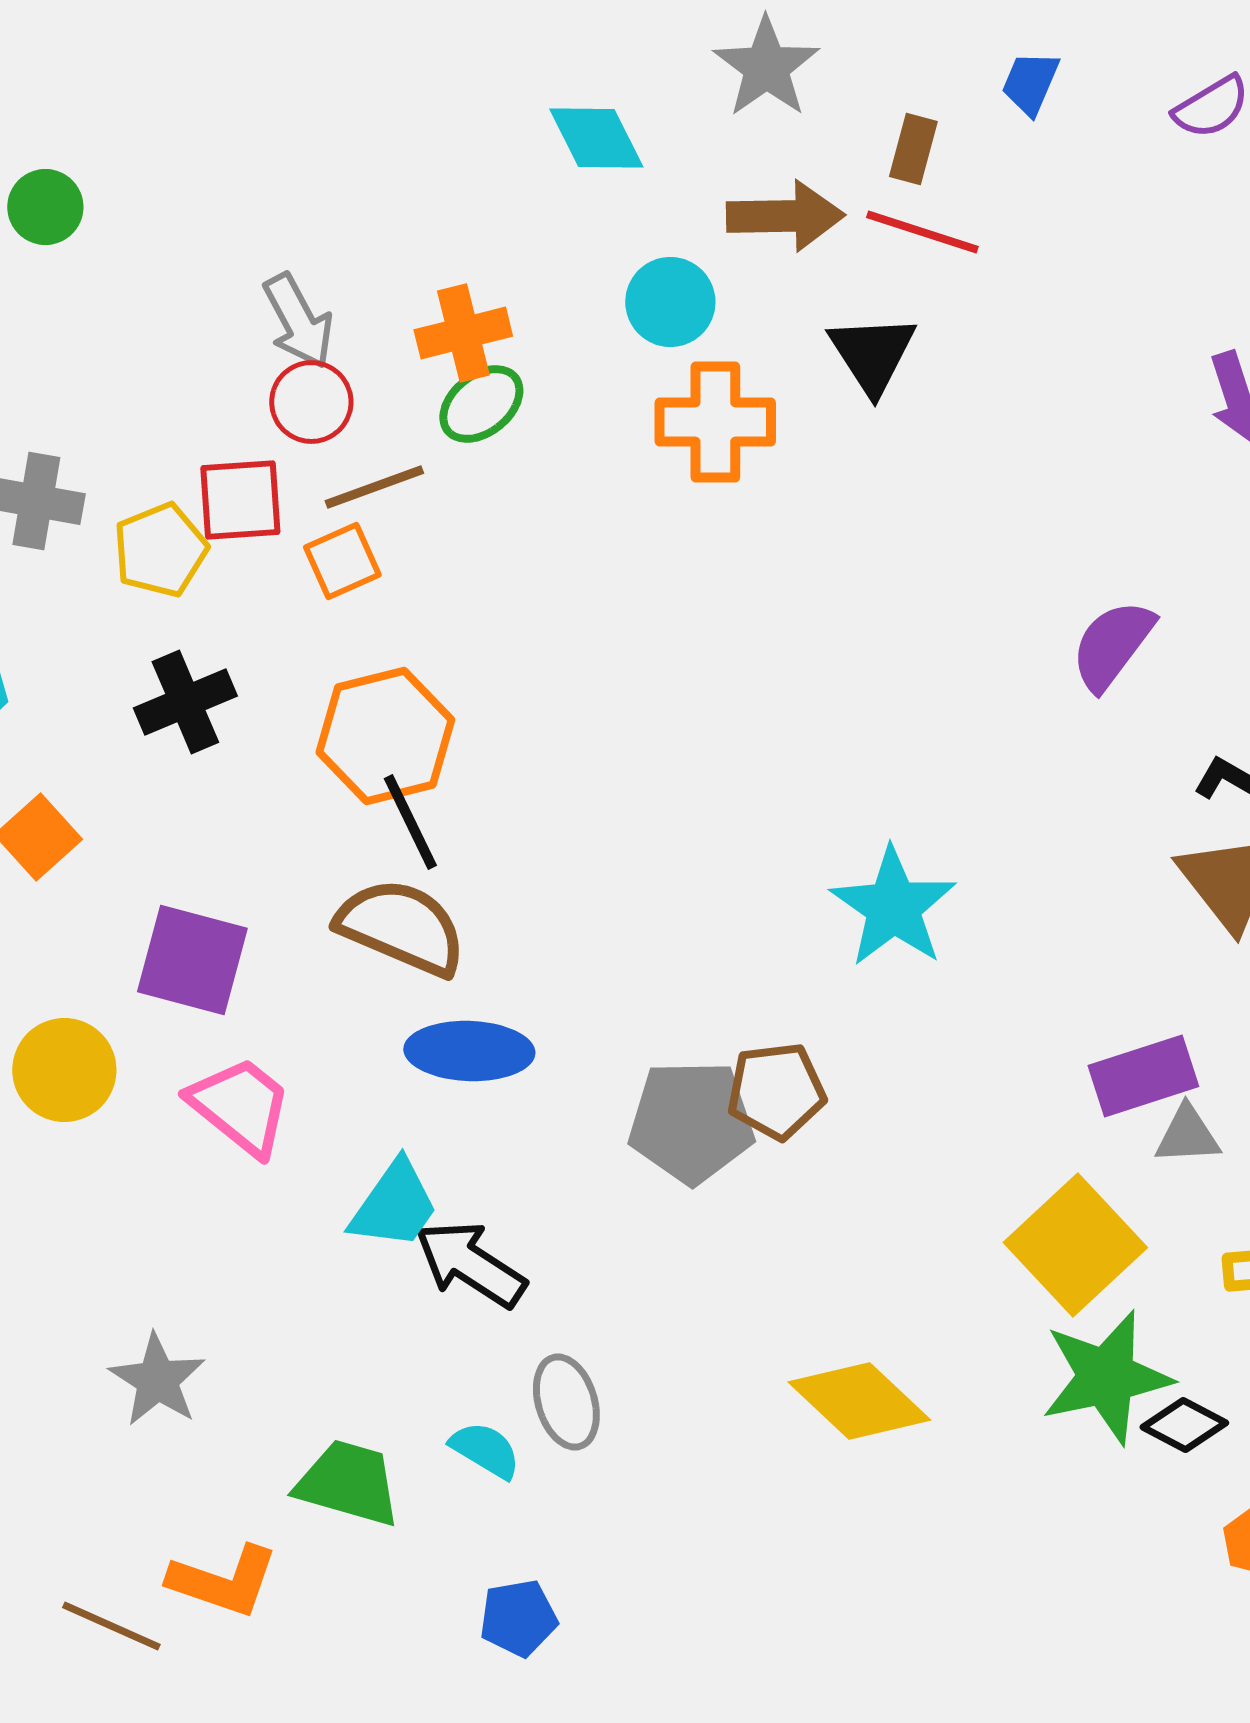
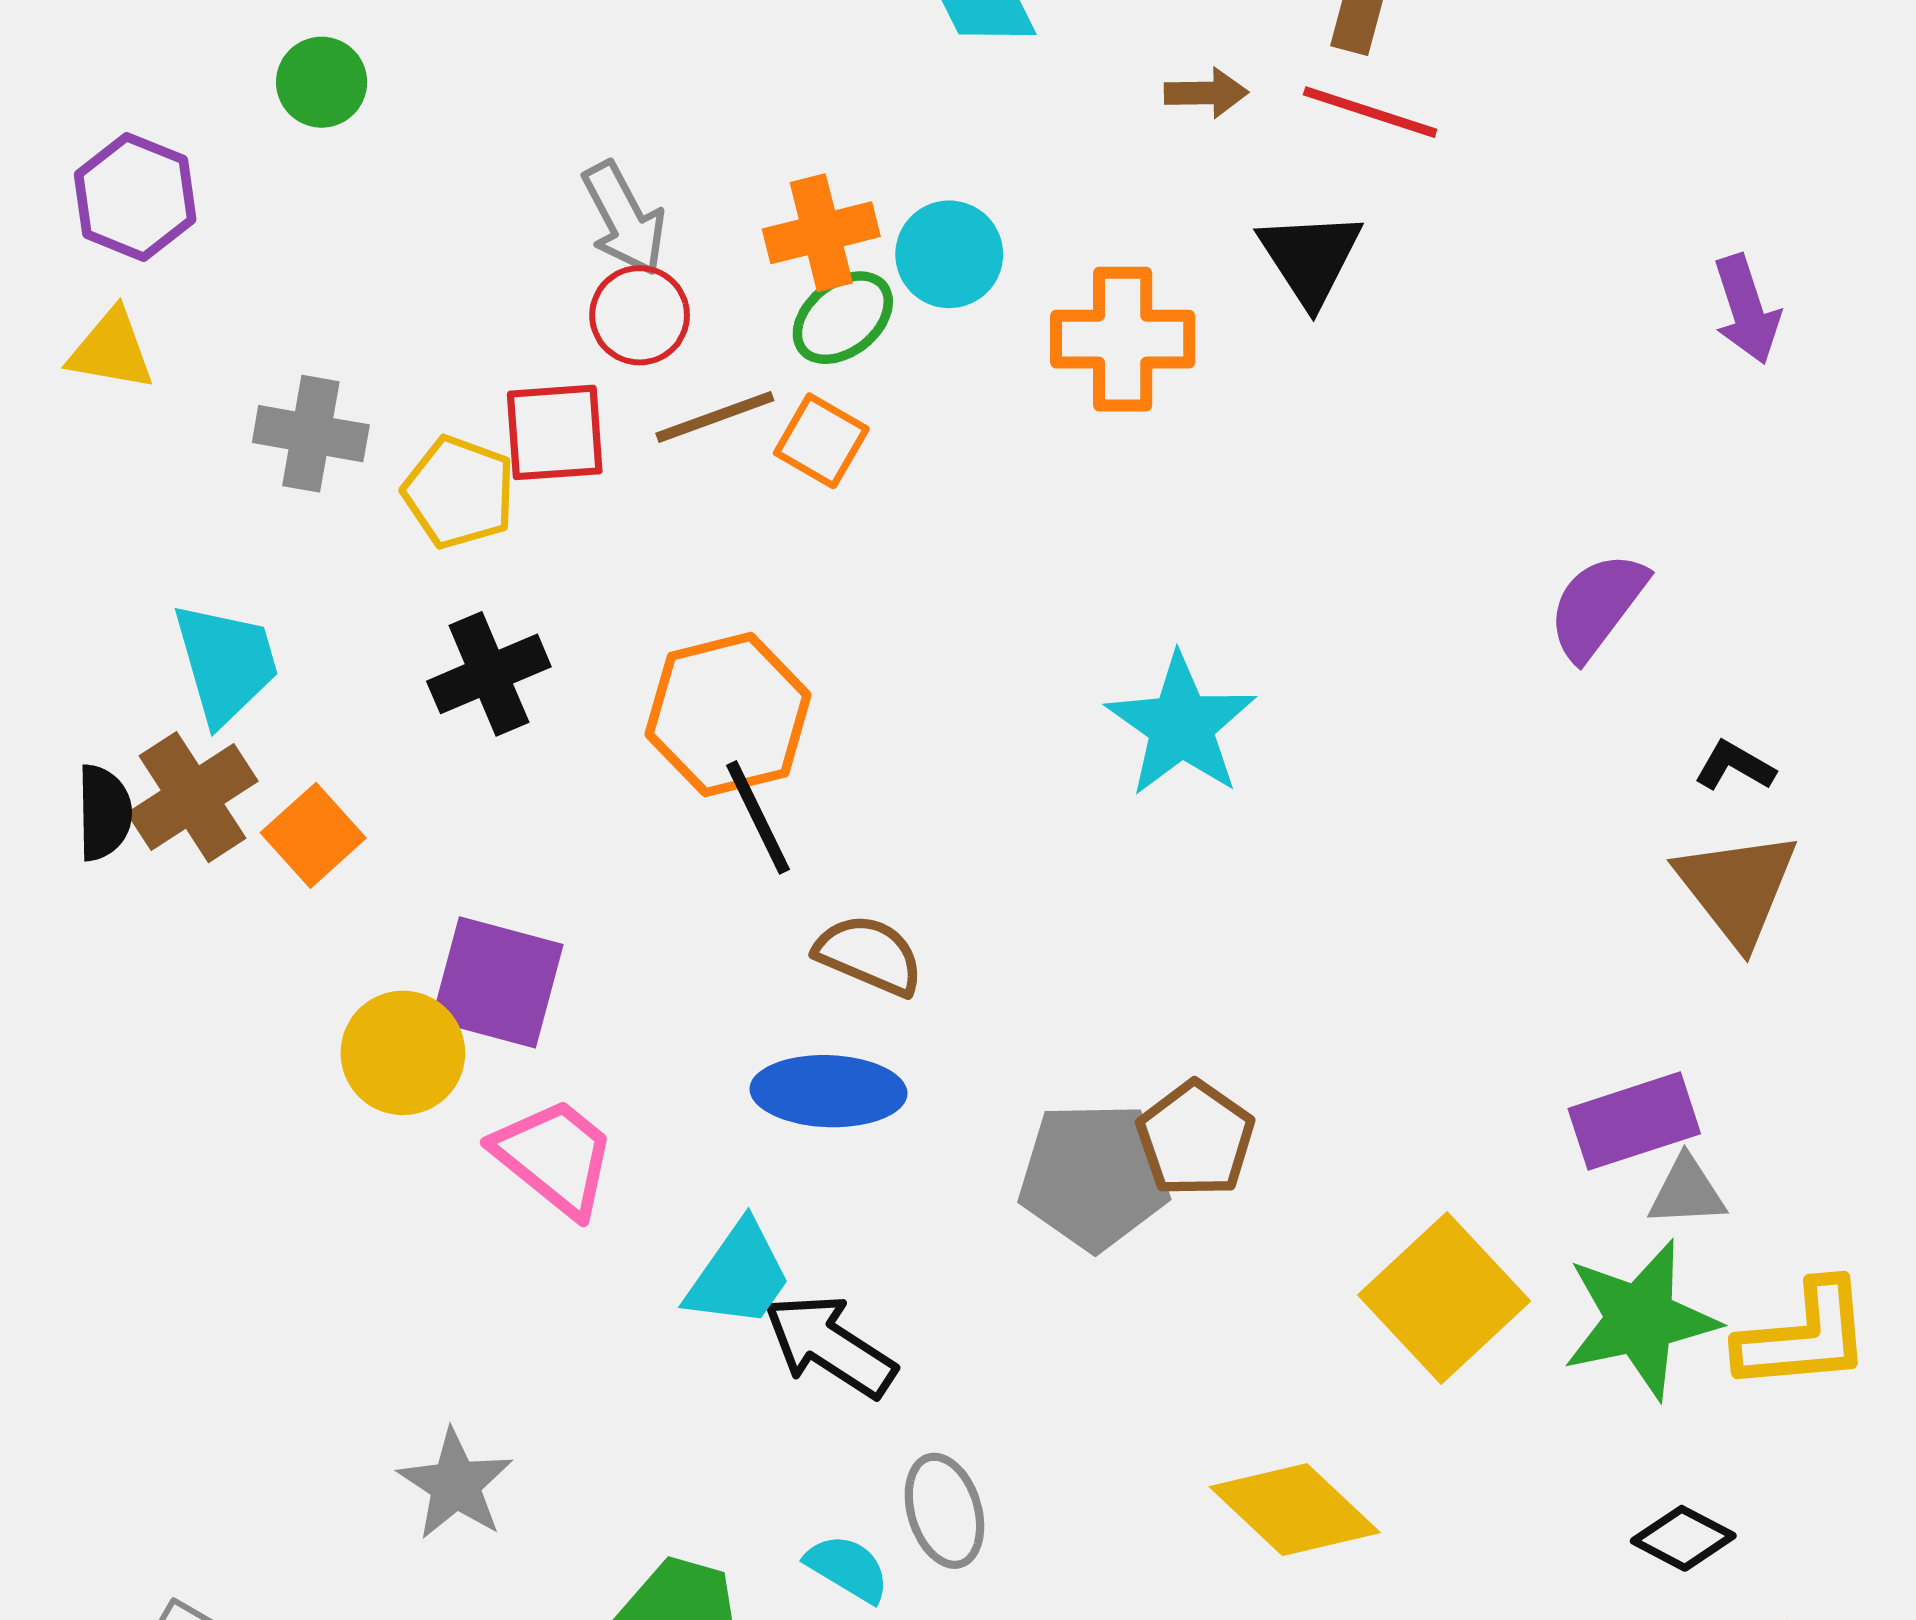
brown arrow: (785, 216) -> (1206, 93), size x0.6
cyan circle: (670, 302) -> (949, 254), moved
yellow pentagon: (160, 550) -> (459, 492), turned -30
orange square: (342, 561) -> (821, 441), moved, turned -36
cyan star: (893, 907) -> (1181, 725), moved
brown semicircle: (401, 927) -> (869, 955), moved, size x0.7
yellow circle: (64, 1070) -> (403, 1053), moved
brown pentagon: (776, 1091) -> (1195, 1139), turned -30
yellow square: (1075, 1245) -> (1444, 1298), moved
green star: (1106, 1377) -> (1640, 1320), moved

